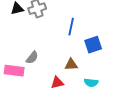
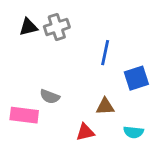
gray semicircle: (32, 58) -> (50, 97), turned 72

